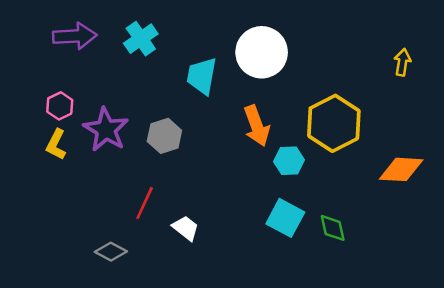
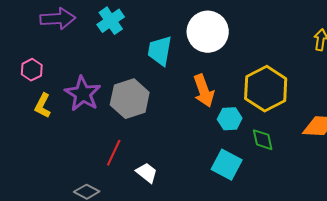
pink hexagon: (60, 106) -> (32, 70), moved
gray hexagon: (164, 136) -> (130, 99), size x1.4
green diamond: (333, 228) -> (263, 140), moved

